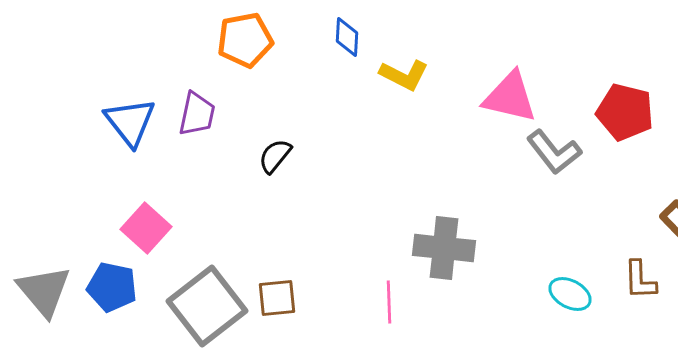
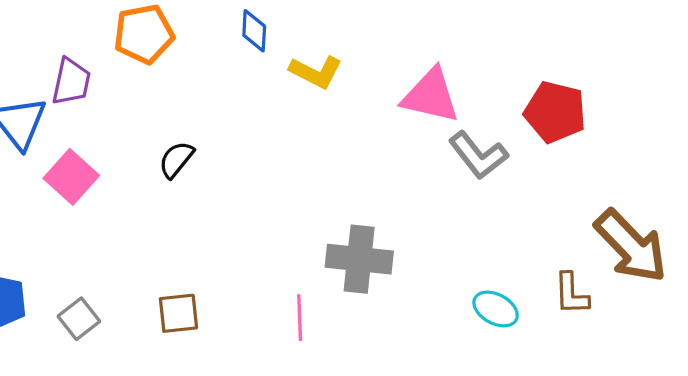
purple trapezoid: (197, 114) -> (71, 82), moved
pink square: (146, 228) -> (71, 177), moved
gray square: (207, 306) -> (79, 319), moved, size x0.5

